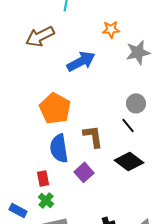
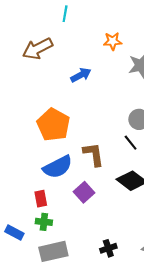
blue arrow: (81, 61) -> (81, 75), size x0.7
blue semicircle: (59, 148) -> (58, 167), turned -108
green cross: (46, 200) -> (44, 222), turned -35

